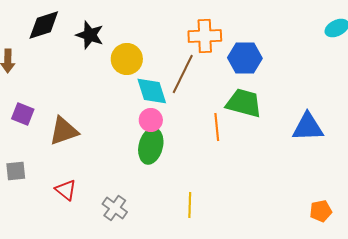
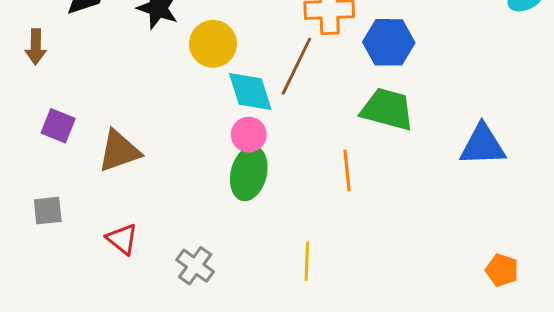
orange line: (217, 127) -> (347, 170), moved
orange pentagon: (321, 211) -> (502, 270), turned 30

